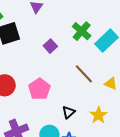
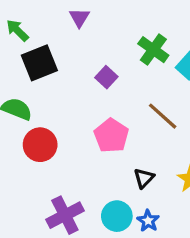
pink pentagon: (39, 89) -> (111, 136), moved

